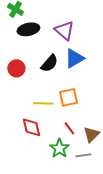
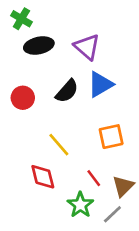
orange square: (68, 97) -> (111, 137), moved
yellow line: (43, 103) -> (59, 145), turned 48
gray line: (83, 155) -> (112, 214), turned -35

